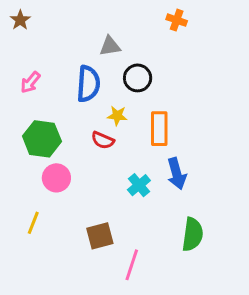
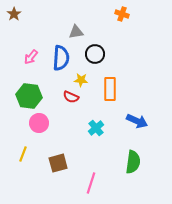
pink arrow: (30, 82) -> (31, 57), moved
blue arrow: (177, 174) -> (137, 121), moved, turned -50
brown square: (100, 236) -> (58, 163), moved

